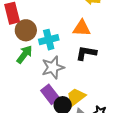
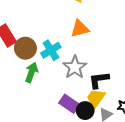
black L-shape: (86, 53) -> (99, 80), moved
gray star: (53, 67) -> (75, 67), moved

